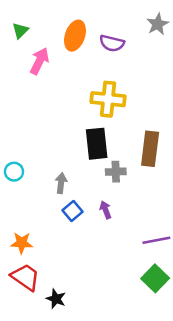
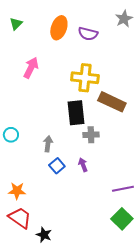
pink arrow: (39, 61) -> (31, 68), moved
brown rectangle: (150, 149) -> (112, 102), moved, turned -72

